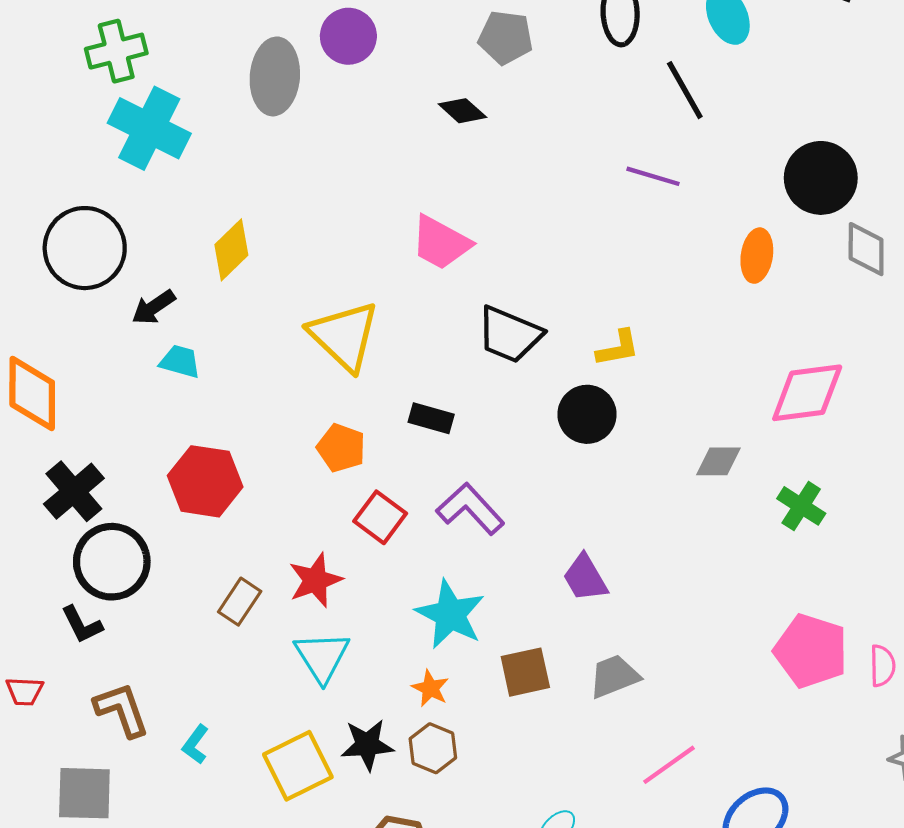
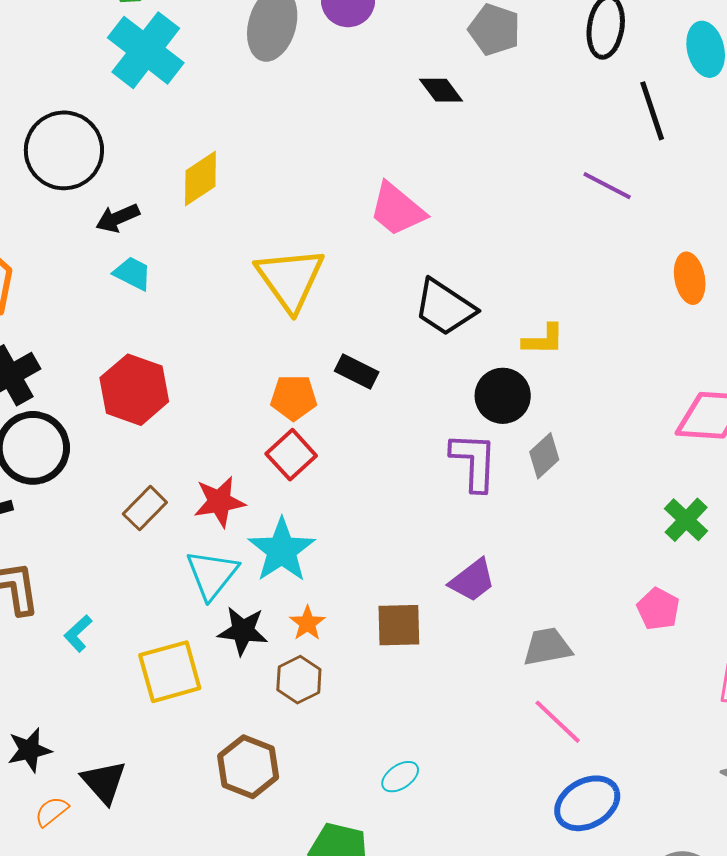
orange ellipse: (757, 256) -> (690, 278), turned -30
orange pentagon: (341, 448) -> (294, 398), moved, turned -30
gray diamond: (718, 461) -> (544, 456), moved, turned -54
purple L-shape: (470, 509) -> (474, 462), moved, turned 34
purple trapezoid: (585, 578) -> (472, 580), moved, turned -108
cyan star: (450, 614) -> (282, 550), moved
pink pentagon: (811, 651) -> (658, 609), moved, size x0.6
gray trapezoid: (614, 676) -> (547, 647), moved
black star: (367, 745) -> (243, 631), moved
pink line: (669, 765) -> (558, 722), moved, turned 68

